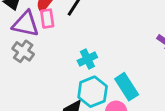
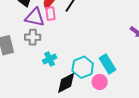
gray cross: (23, 51) -> (33, 37), turned -35
cyan cross: (87, 59) -> (50, 59), moved

